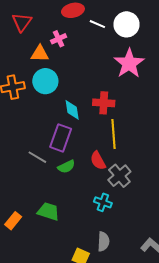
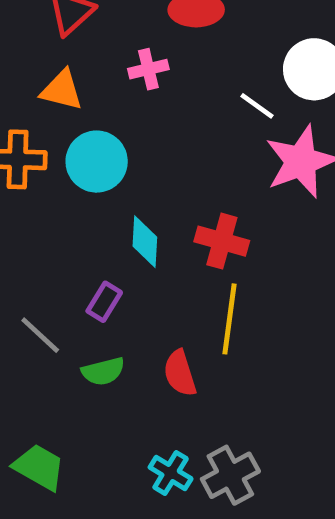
white line: (97, 24) -> (257, 106), moved
orange triangle: (40, 54) -> (62, 90), moved
purple rectangle: (61, 138) -> (104, 302), size x0.6
gray cross: (119, 176) -> (230, 475), moved

